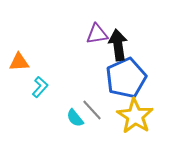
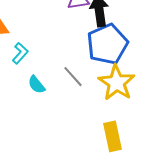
cyan semicircle: (75, 118) -> (36, 85), moved

